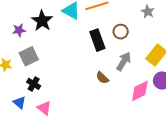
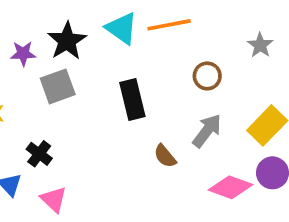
black rectangle: (97, 40) -> (132, 99), moved
gray square: (29, 56) -> (58, 86), moved
pink diamond: (140, 91) -> (231, 187), turned 40

